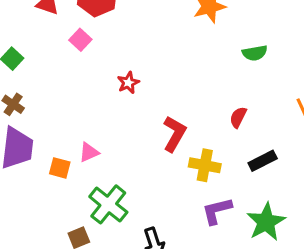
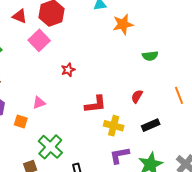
pink square: (80, 40) -> (39, 40), size x1.5
red L-shape: (174, 134) -> (95, 104), turned 50
pink triangle: (89, 152) -> (39, 103), moved

